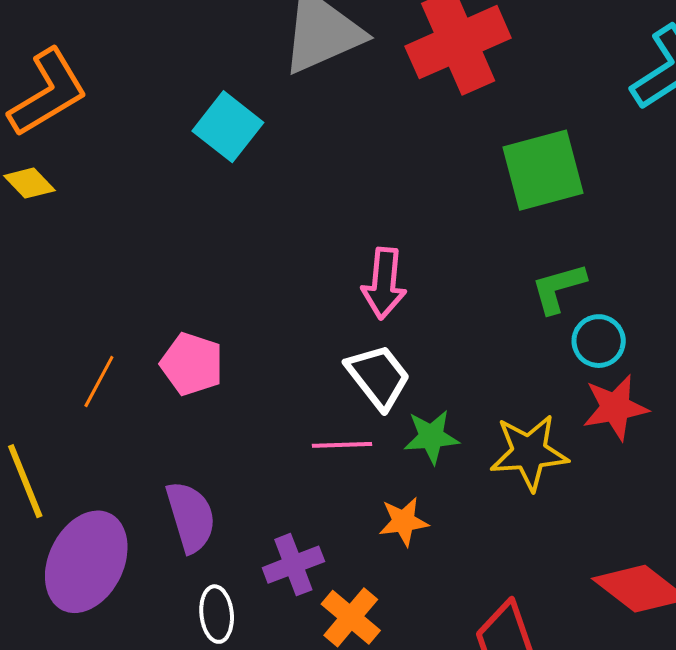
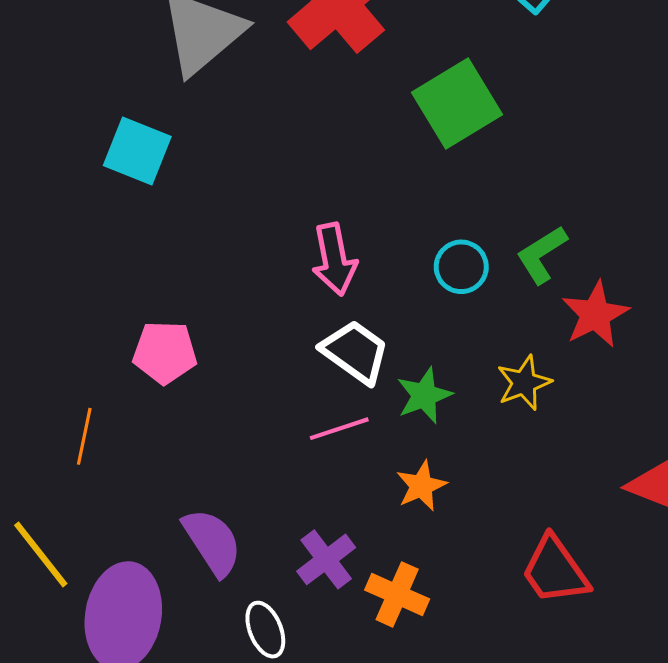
green L-shape: (558, 288) -> (542, 255), moved
cyan circle: (599, 341) -> (461, 267), moved
pink pentagon: (192, 364) -> (165, 352), moved
yellow star: (529, 452) -> (524, 383), size x0.7

